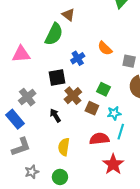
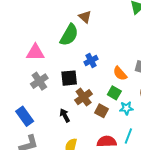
orange semicircle: (105, 48) -> (120, 73), moved
gray cross: (27, 97) -> (39, 81), moved
cyan star: (114, 113) -> (126, 108), moved

